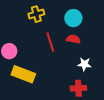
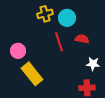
cyan circle: (73, 18) -> (67, 18), moved
yellow rectangle: (23, 74) -> (32, 74), turned 30

